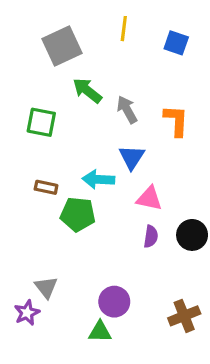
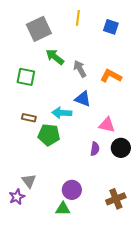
orange L-shape: (176, 121) -> (111, 76), turned -65
blue triangle: (132, 157) -> (83, 99), turned -42
pink triangle: (149, 198) -> (107, 125), moved

